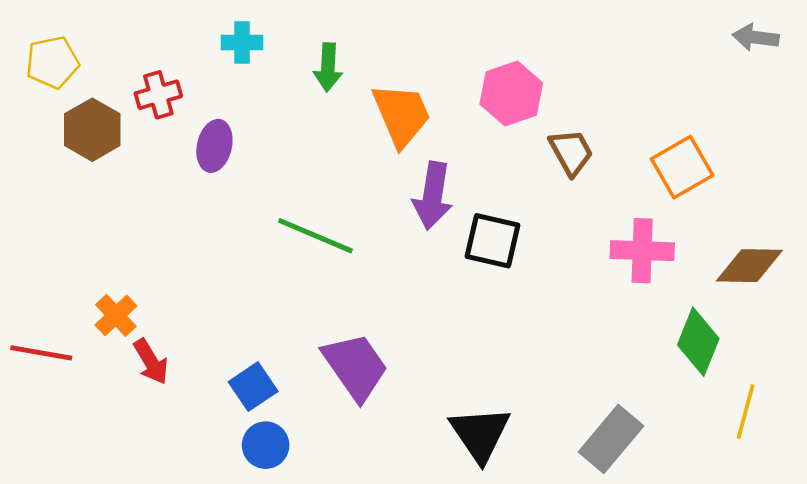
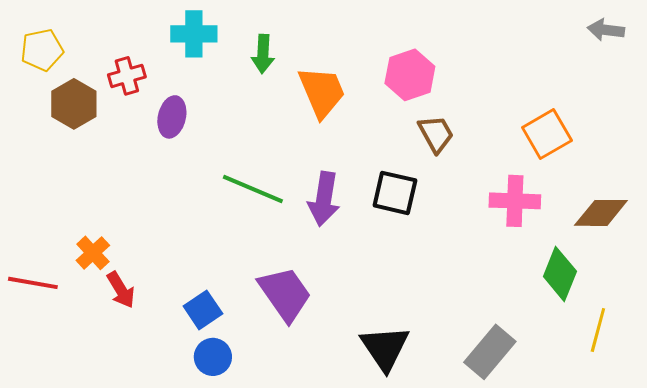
cyan cross: (242, 42) -> (194, 34), size x1.4
brown trapezoid: (571, 152) -> (436, 134), moved
purple arrow: (433, 196) -> (324, 199), moved

